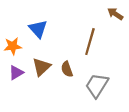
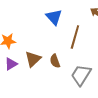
blue triangle: (38, 29) -> (54, 17), moved

